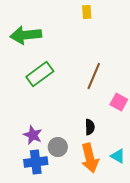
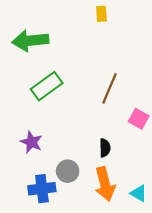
purple star: (33, 135) -> (31, 142), moved
cyan triangle: (118, 156) -> (139, 193), moved

